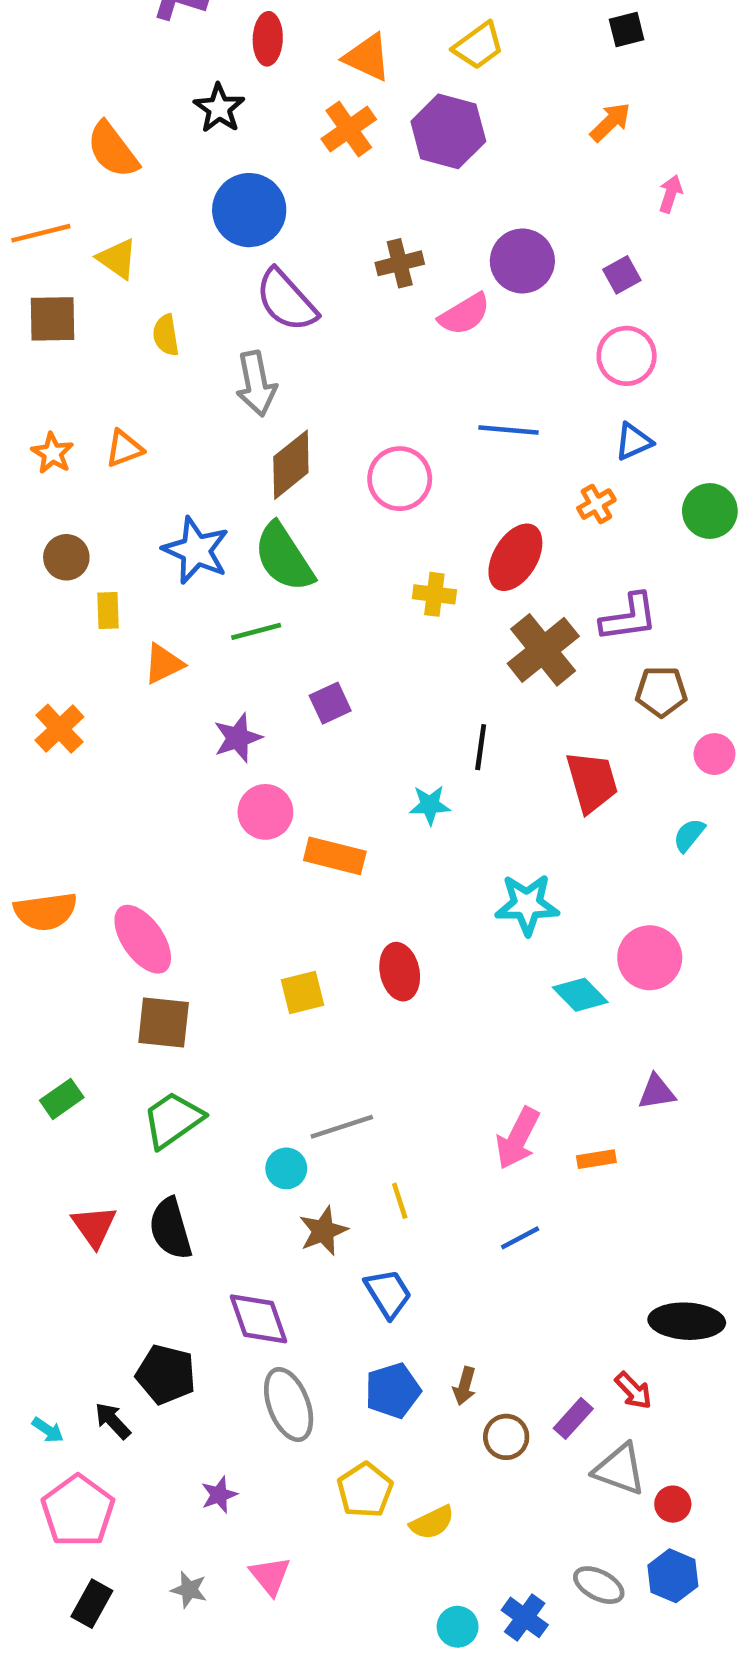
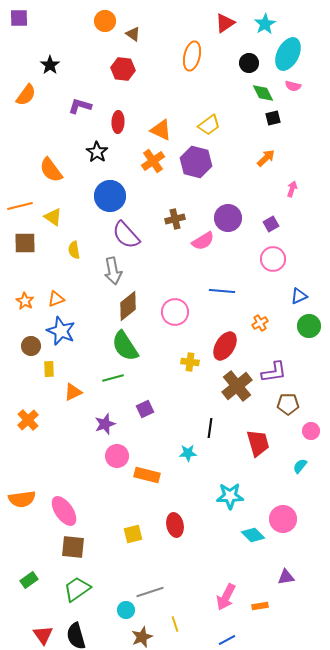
blue triangle: (633, 442) -> (299, 296), moved
blue star: (196, 550) -> (61, 331), moved

